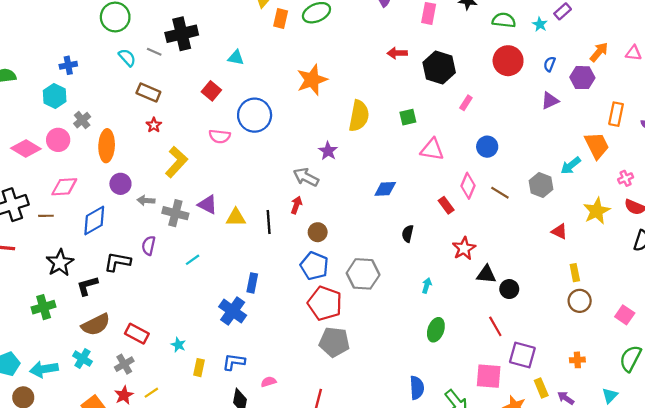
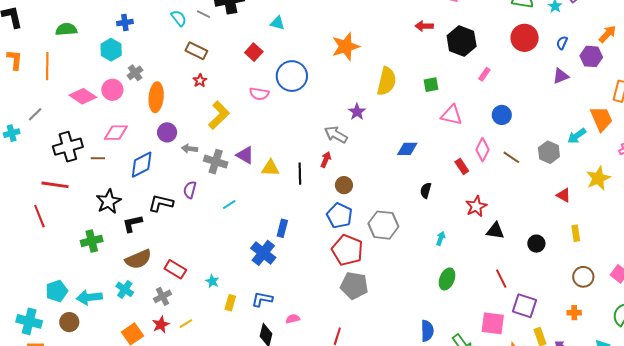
black circle: (509, 289) -> (536, 244), moved
brown circle: (580, 301) -> (583, 277), moved

